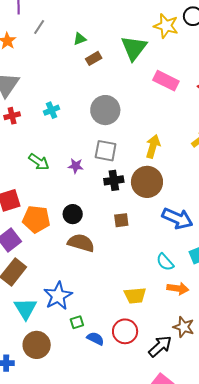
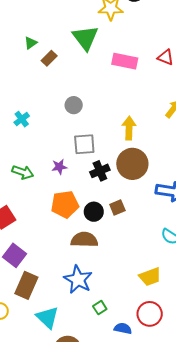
gray circle: (105, 110) -> (74, 105), size x0.6
black circle: (73, 214) -> (94, 212), moved
orange pentagon: (36, 219) -> (65, 204), moved
blue star: (58, 296) -> (78, 279), moved
green square: (77, 322) -> (100, 308), moved

